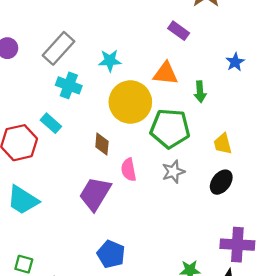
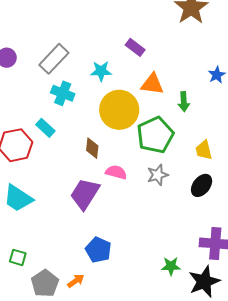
purple rectangle: (179, 31) -> (135, 47), moved
green pentagon: (170, 128) -> (155, 135), turned -30
pink semicircle: (129, 170) -> (116, 172), turned 115

